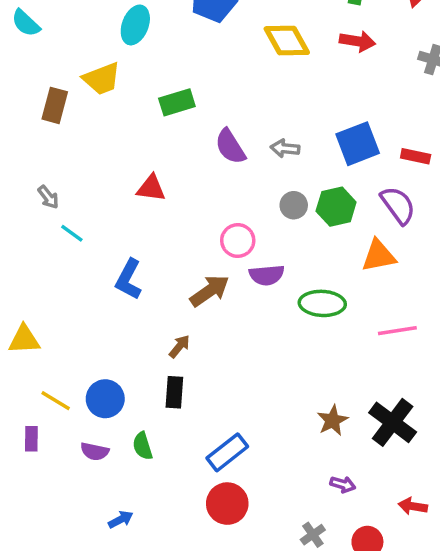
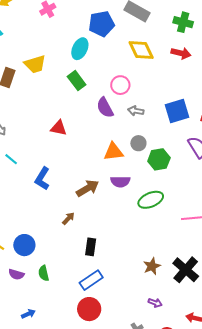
cyan ellipse: (135, 25) -> (80, 49), moved
green rectangle: (177, 102) -> (77, 81), turned 66
green hexagon: (336, 207) -> (159, 159), moved
cyan line: (72, 233) -> (11, 159), moved
pink circle: (238, 241) -> (120, 85), moved
orange triangle: (379, 256) -> (113, 152), moved
green ellipse: (322, 303) -> (151, 200), turned -30
black rectangle: (174, 392) -> (91, 247), moved

